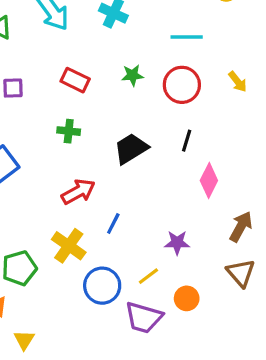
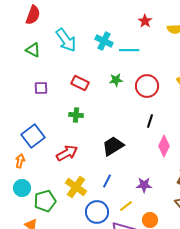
cyan line: (187, 37) -> (129, 50), moved
black trapezoid: (131, 149) -> (113, 146), moved
red arrow: (78, 192) -> (67, 153), moved
blue line: (113, 223) -> (107, 181), moved

